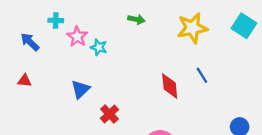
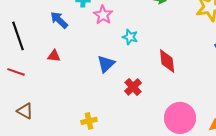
cyan star: (99, 47) -> (130, 37), moved
red diamond: (170, 86) -> (167, 61), moved

